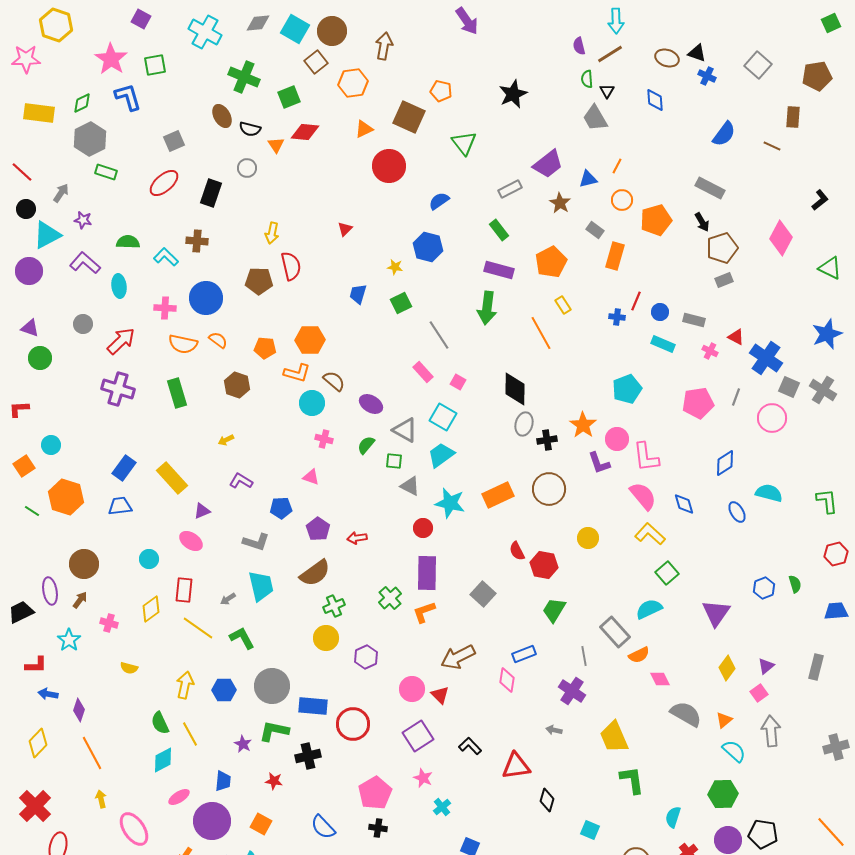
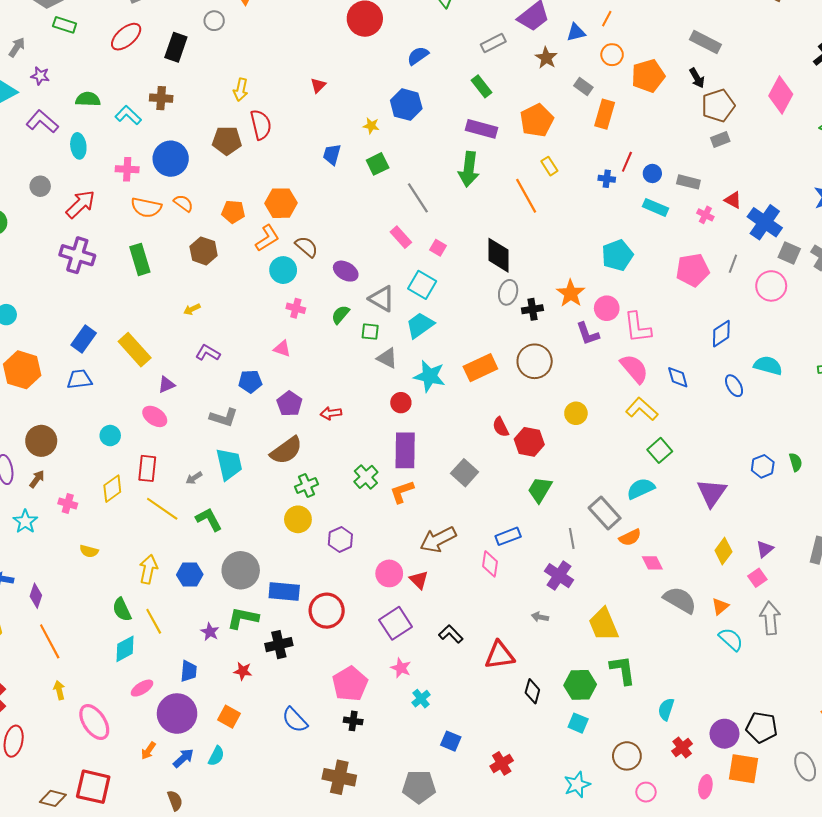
orange L-shape: (297, 373) -> (267, 238), turned -48
green hexagon: (723, 794) -> (580, 685), moved

